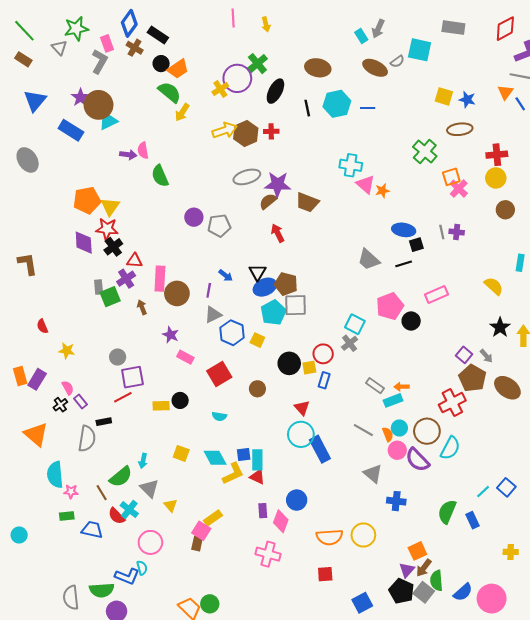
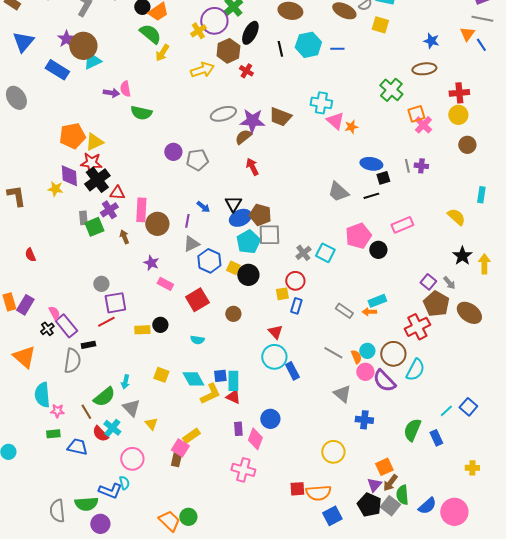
yellow square: (444, 96) -> (380, 25), moved
red cross: (271, 131) -> (246, 71), turned 32
brown hexagon: (246, 133) -> (228, 51), moved
green semicircle: (160, 176) -> (141, 113), turned -55
brown trapezoid: (307, 202) -> (280, 117), moved
yellow triangle: (110, 207) -> (94, 142), turned 30
black cross: (113, 247) -> (97, 180), size x1.4
gray cross: (350, 343) -> (303, 253), moved
yellow star: (67, 351) -> (55, 189), moved
black circle: (289, 363) -> (248, 275), moved
cyan rectangle: (393, 400) -> (377, 301), moved
purple rectangle: (81, 402) -> (66, 326), size x1.6
blue rectangle: (320, 449) -> (292, 371), size x0.7
orange semicircle: (329, 537) -> (318, 493), moved

